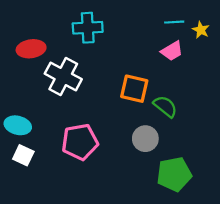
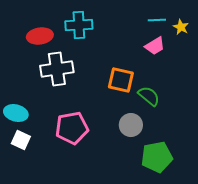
red ellipse: (31, 49) -> (40, 36), moved
white cross: (63, 76) -> (57, 69), turned -36

